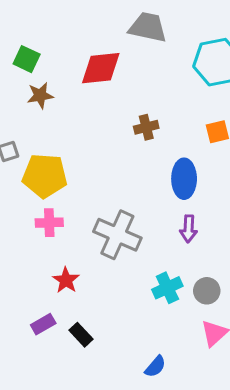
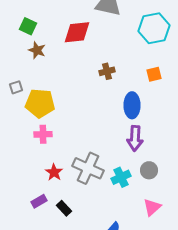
brown star: (40, 95) -> (37, 50), turned 30
purple arrow: (189, 229) -> (135, 138), size x1.4
gray cross: (117, 235) -> (88, 168), moved
gray circle: (207, 291) -> (149, 170), moved

